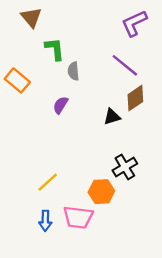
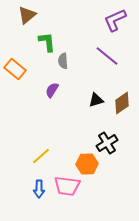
brown triangle: (31, 17) -> (27, 15), turned 30
brown diamond: (135, 98) -> (122, 103), moved

